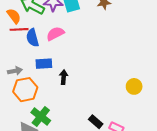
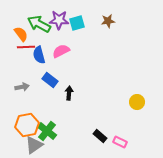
blue rectangle: (44, 64) -> (50, 80), turned 42
orange hexagon: (25, 90) -> (27, 125), moved

